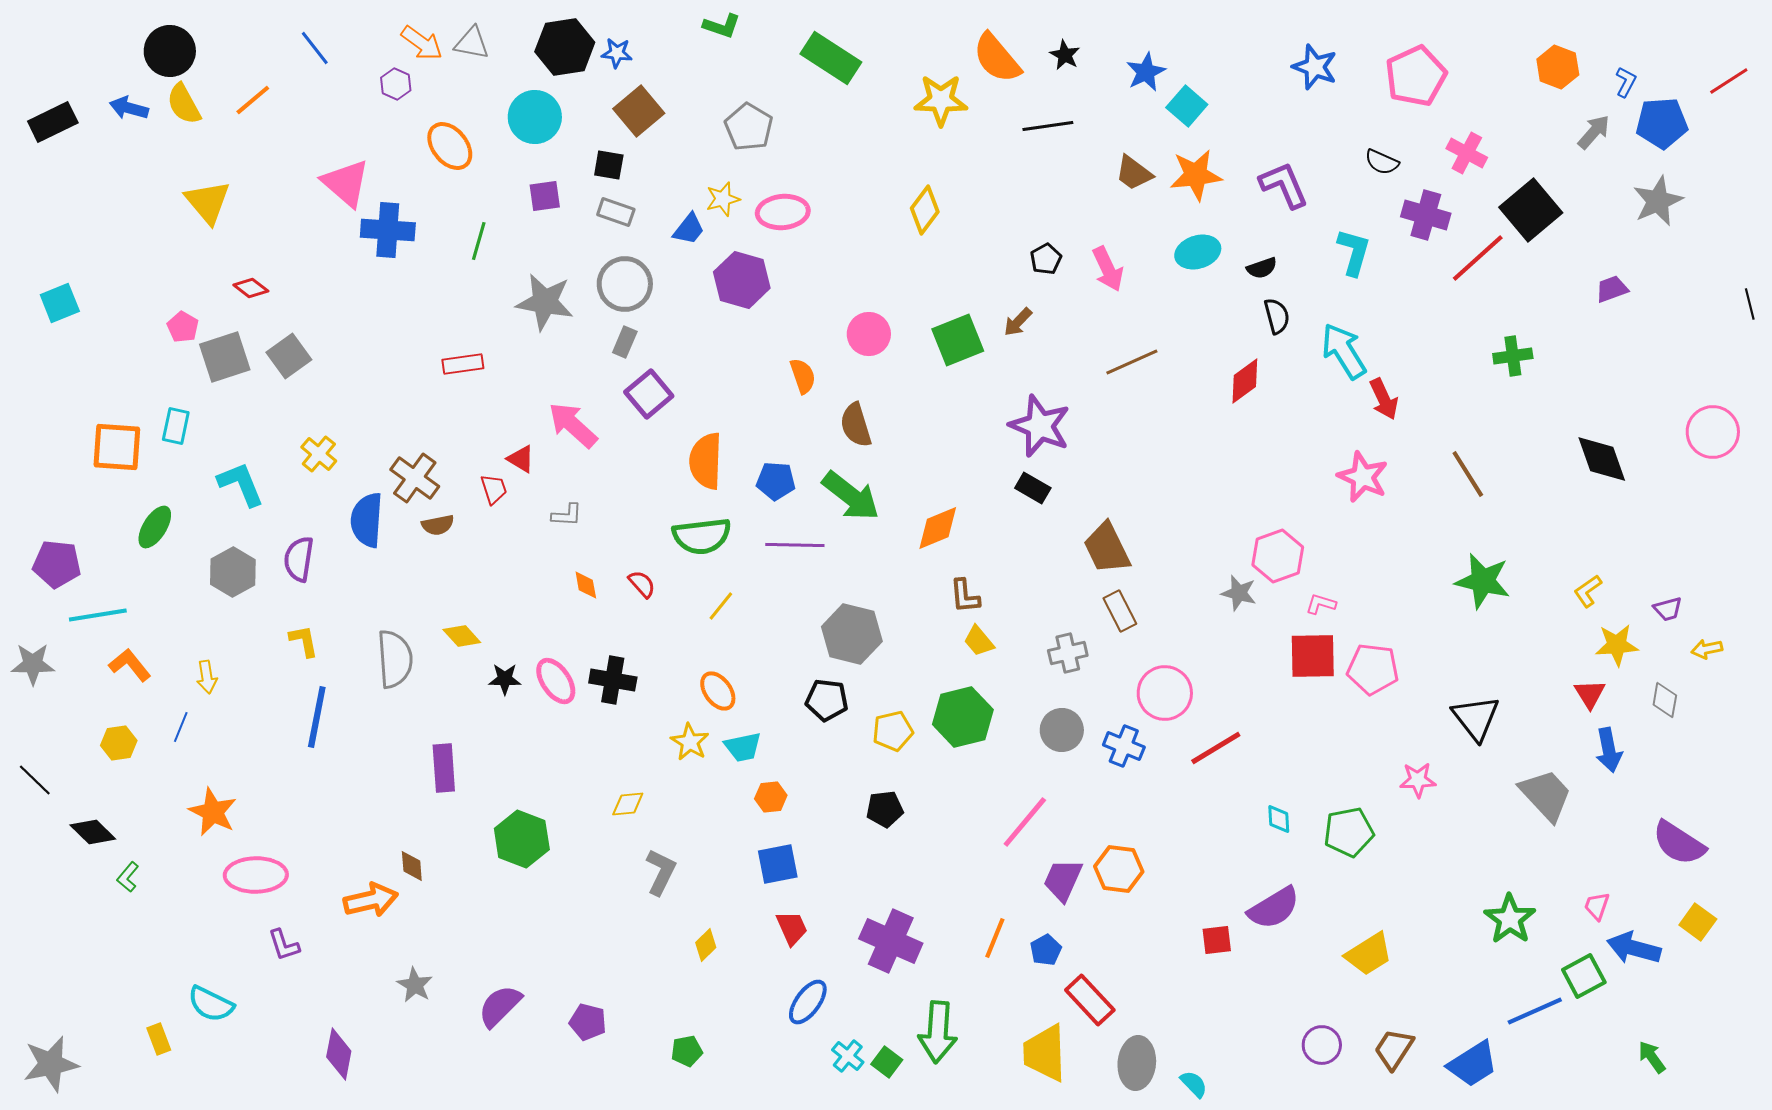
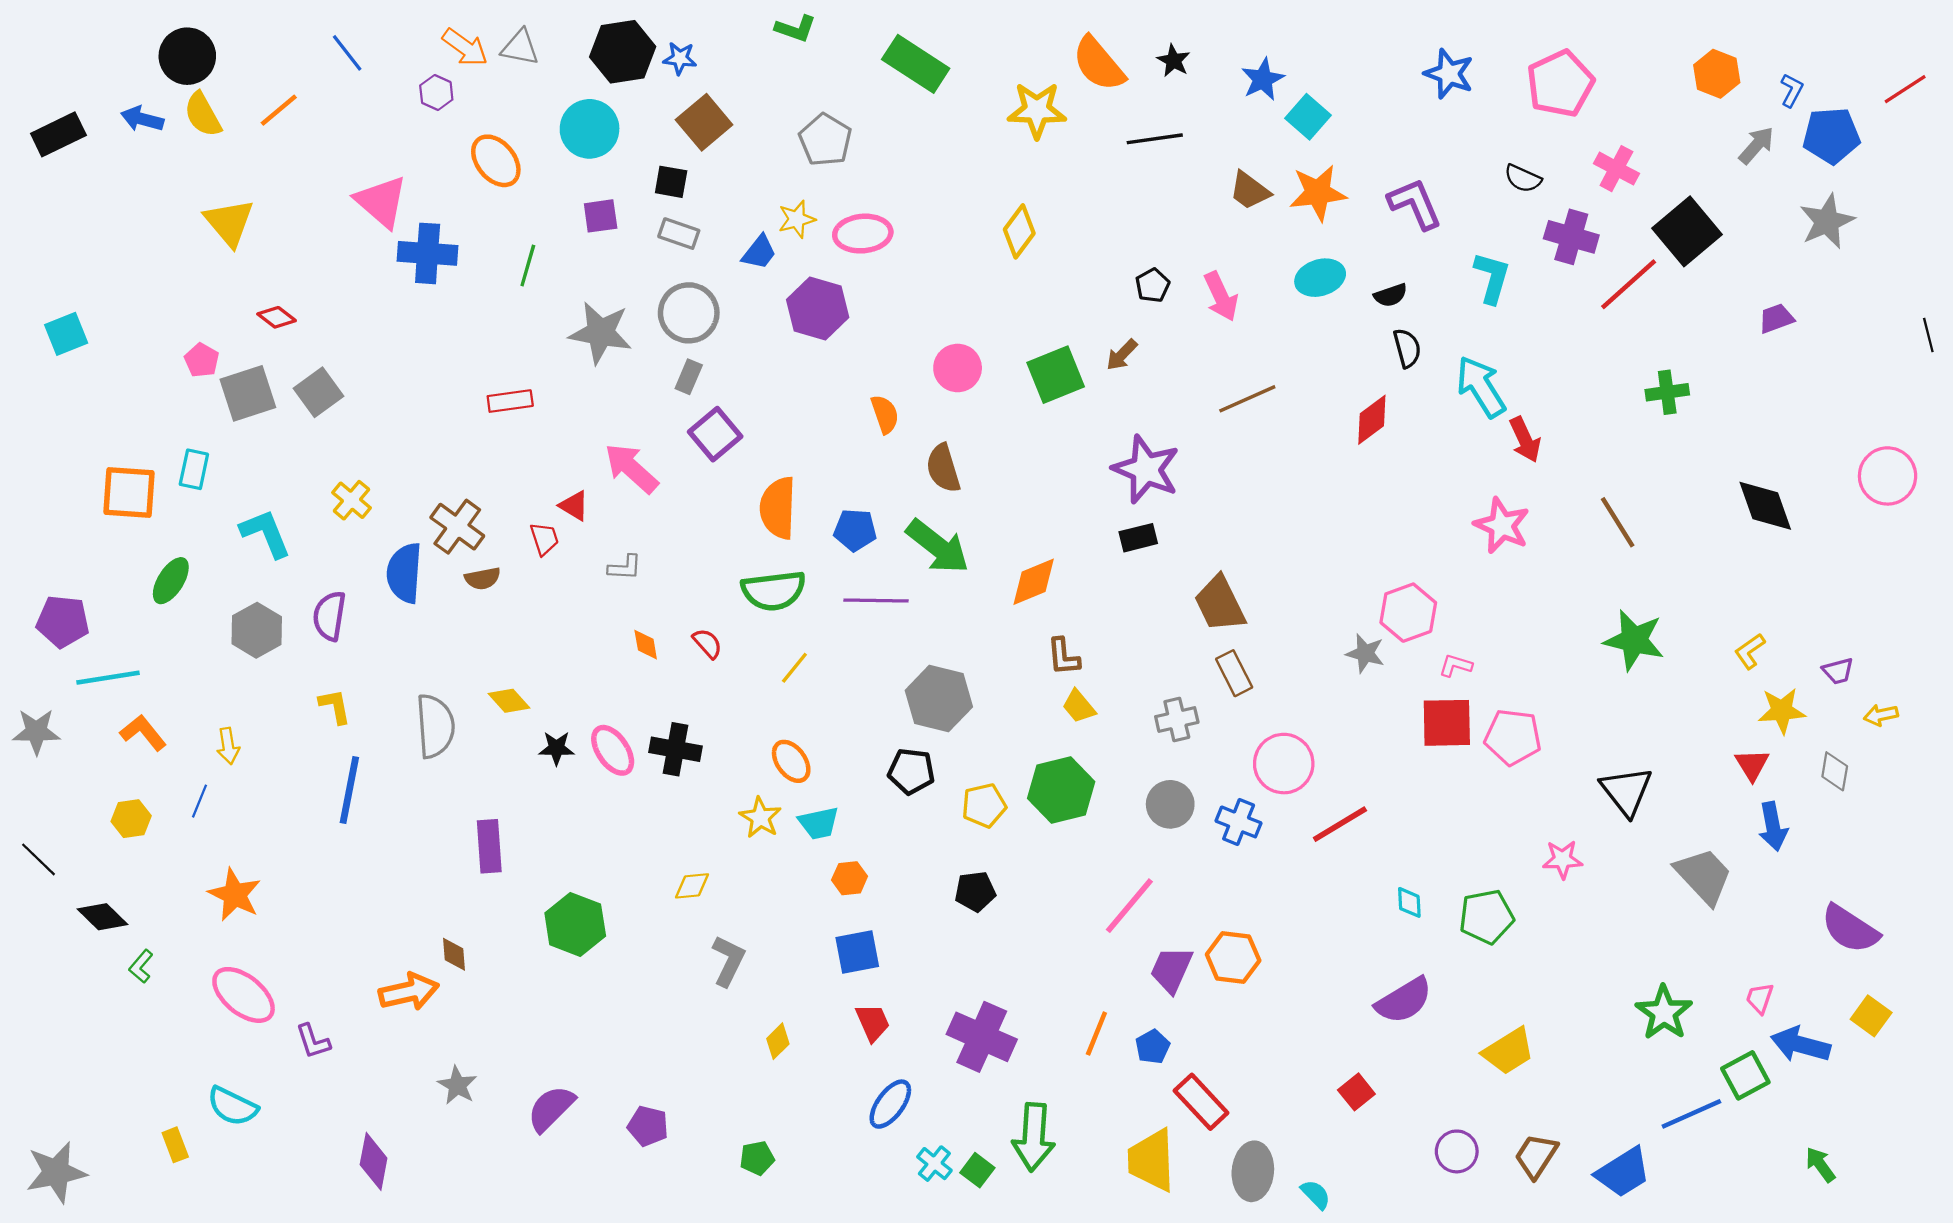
black rectangle: (1033, 488) -> (1138, 538), turned -44
pink ellipse: (256, 875) -> (244, 995), moved, turned 40
red square: (1217, 940) -> (1356, 1092), moved, turned -32

